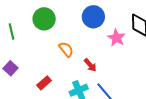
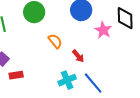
red rectangle: (44, 83) -> (16, 75), moved, turned 32

